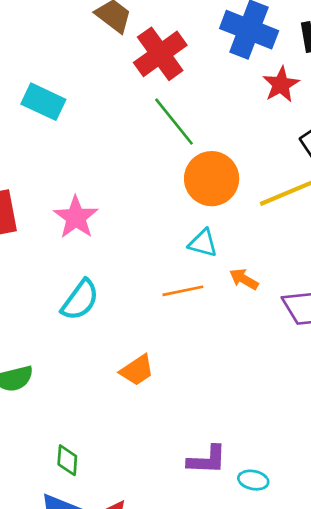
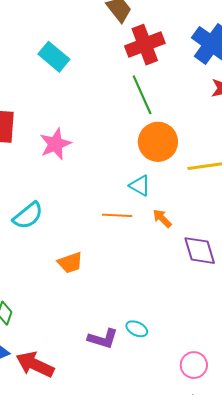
cyan semicircle: (80, 300) -> (28, 216), moved
cyan ellipse: (253, 480) -> (137, 329), moved

